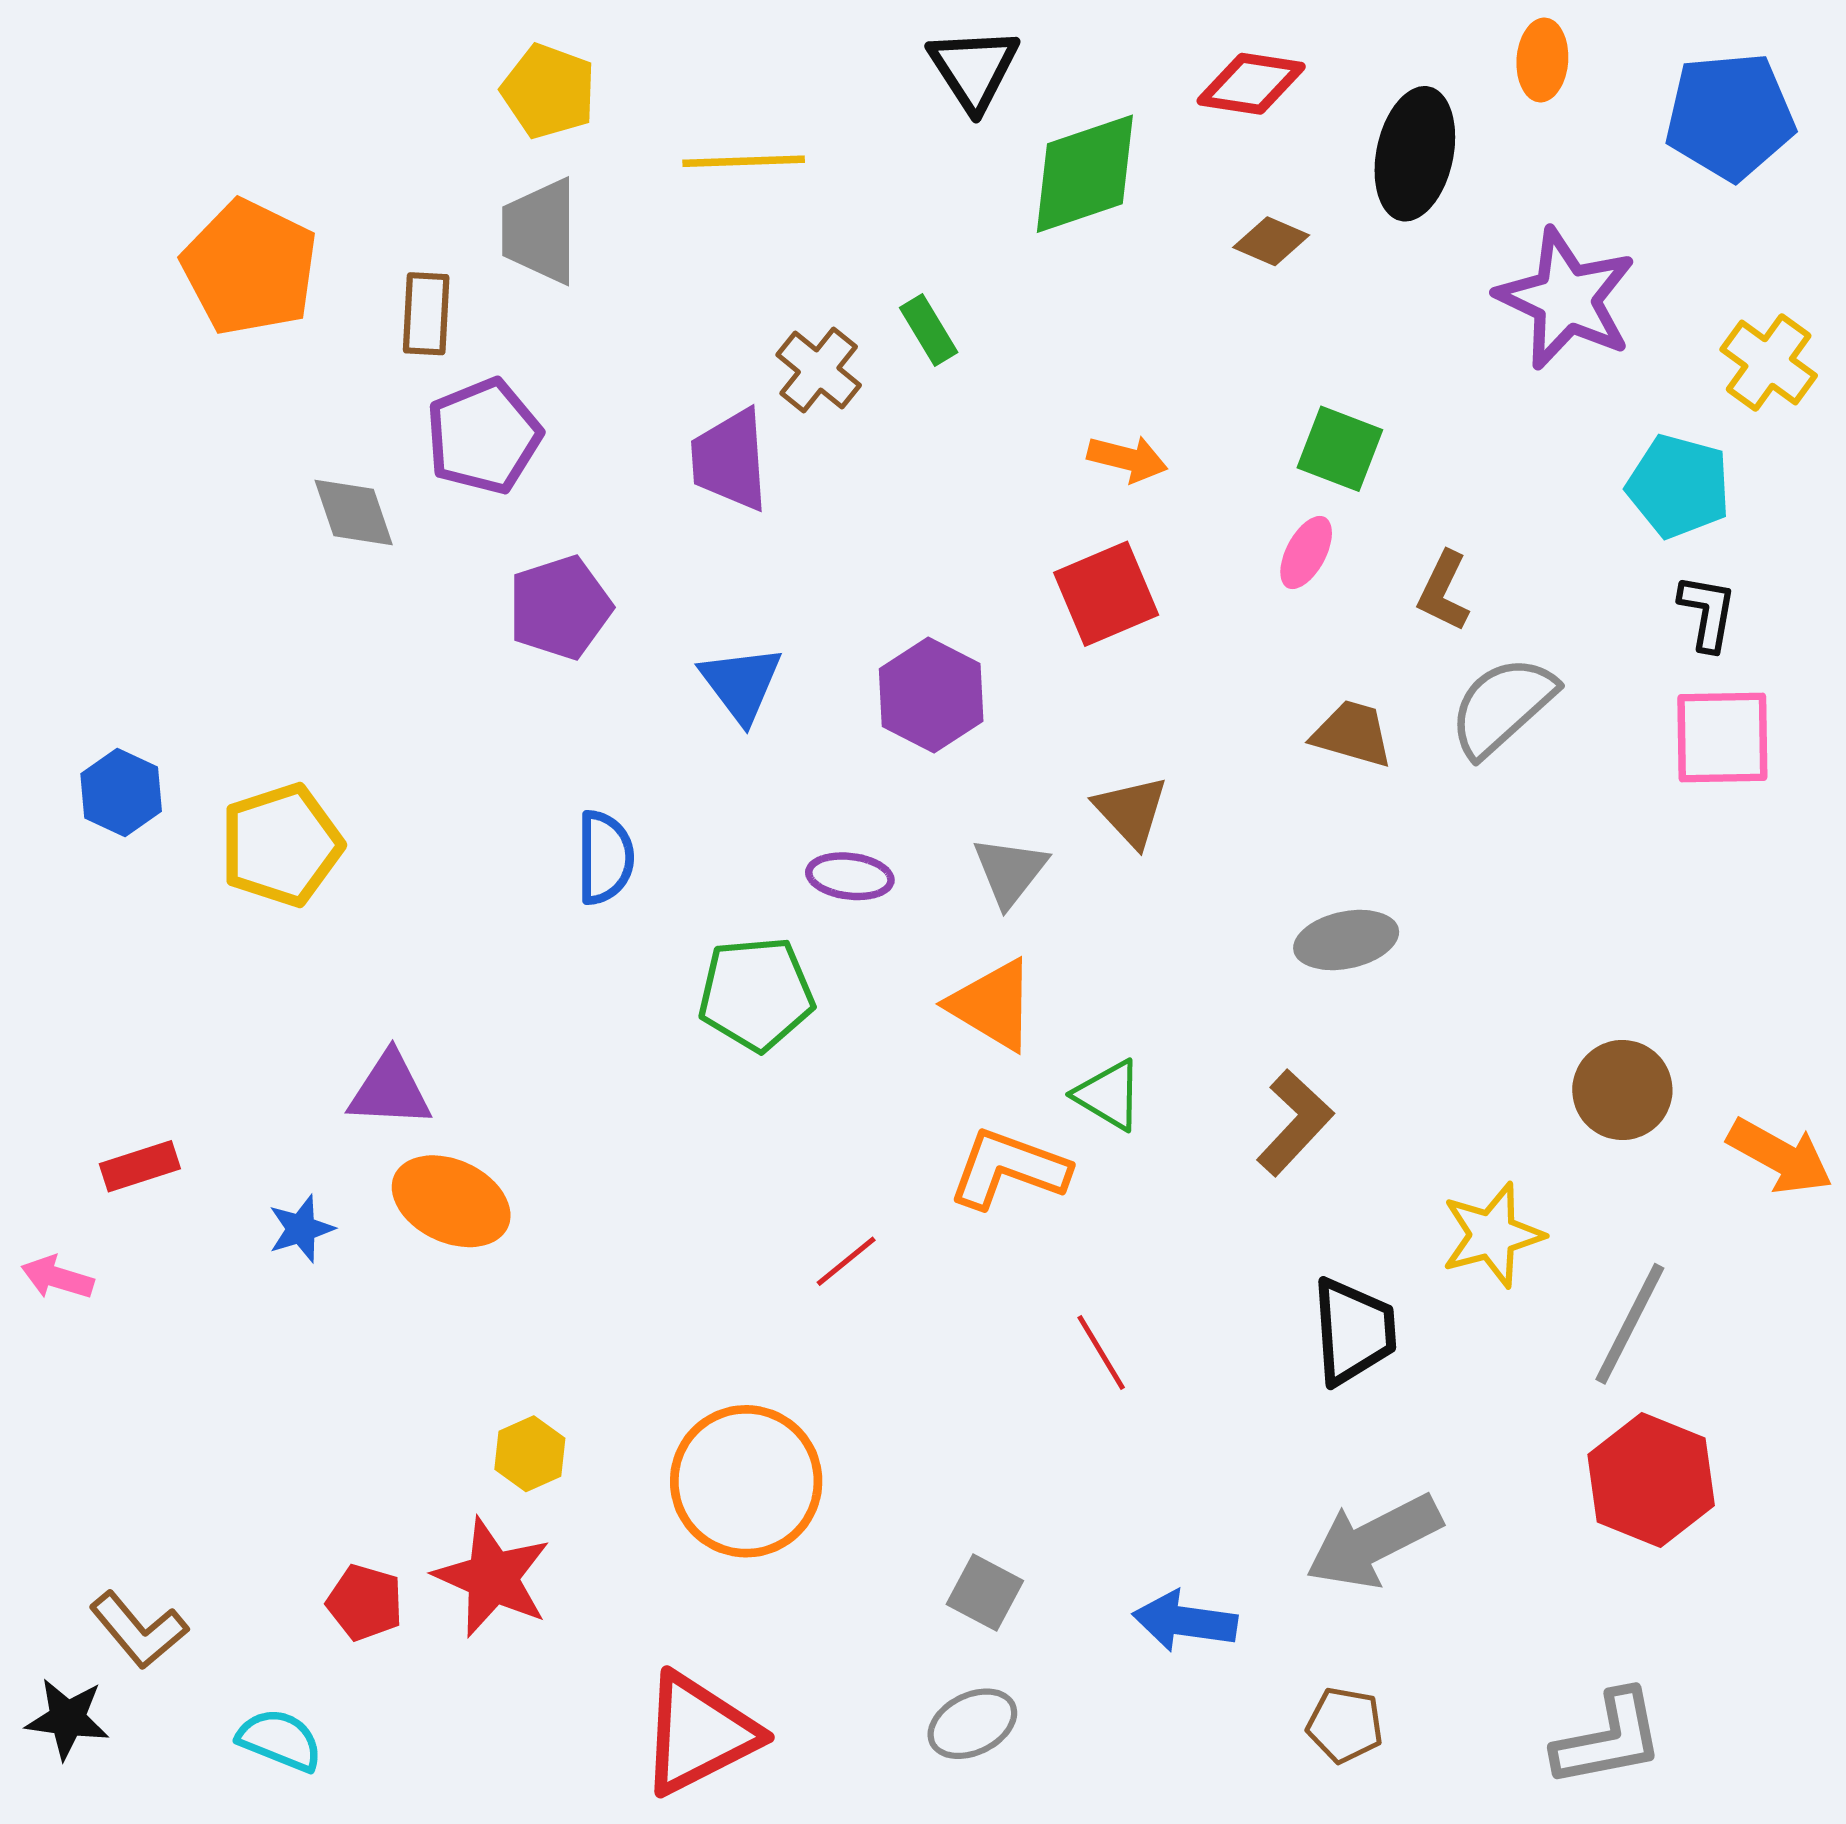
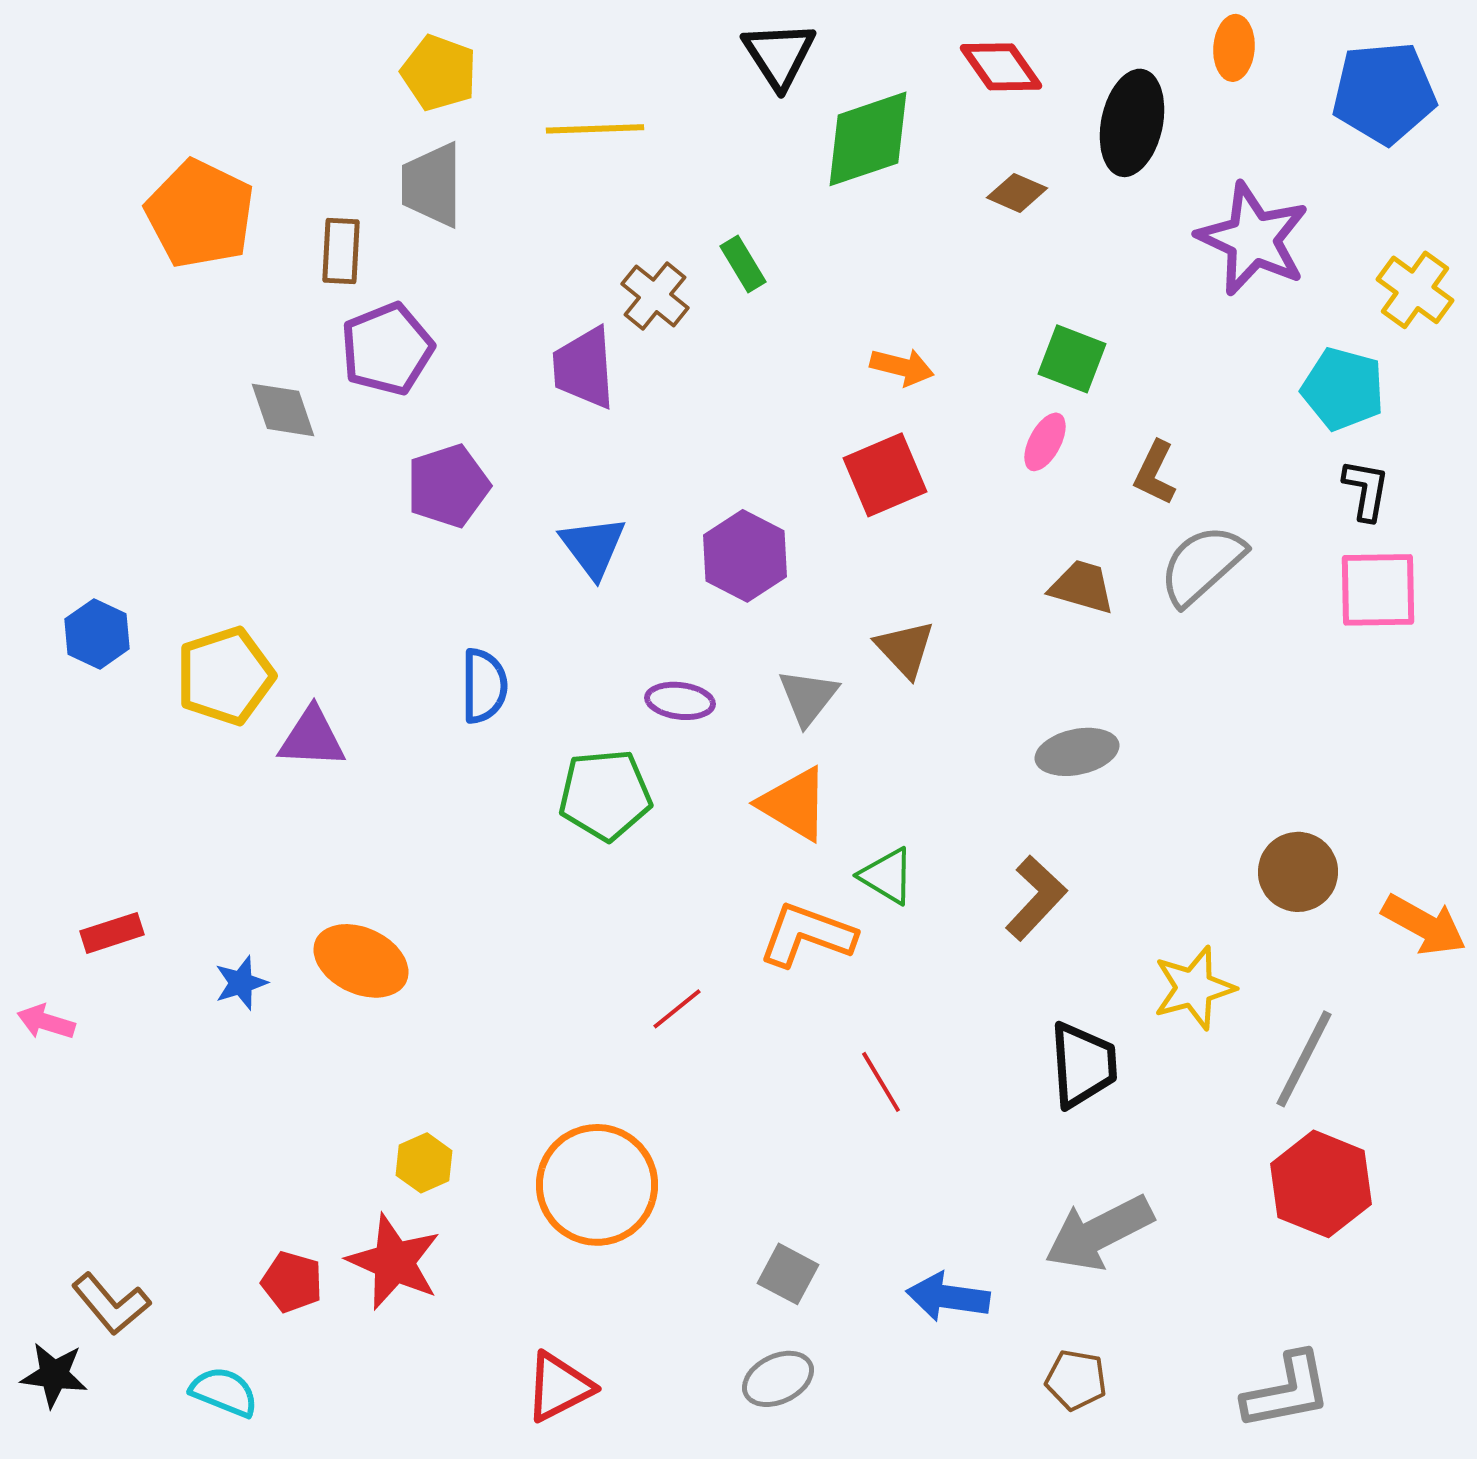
red diamond: (1251, 84) -> (1001, 67), turned 46
purple triangle: (390, 1090) -> (312, 738), moved
red triangle: (699, 1734) -> (559, 1387), size x0.7

